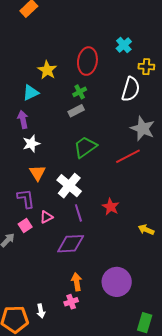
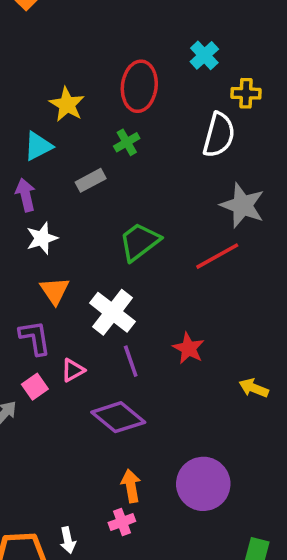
gray rectangle: (76, 111) -> (91, 180), moved
purple diamond: (71, 244) -> (118, 417), turned 44

